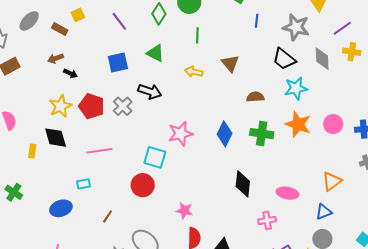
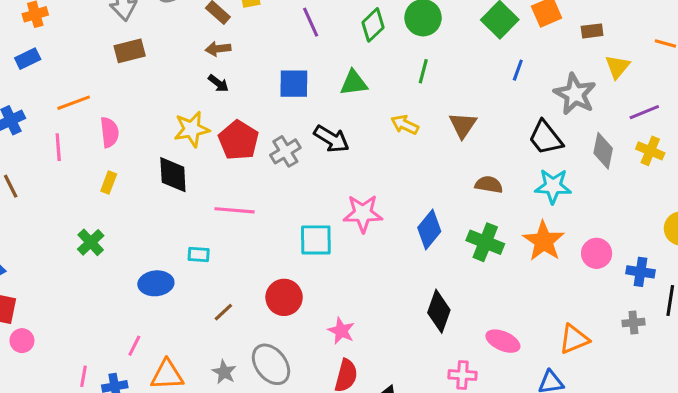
green triangle: (155, 53) -> (354, 83), turned -48
brown arrow: (56, 58) -> (218, 49), moved
yellow rectangle: (32, 151) -> (109, 183), moved
cyan square: (155, 157) -> (316, 240), turned -30
red circle: (143, 185) -> (284, 297), moved

